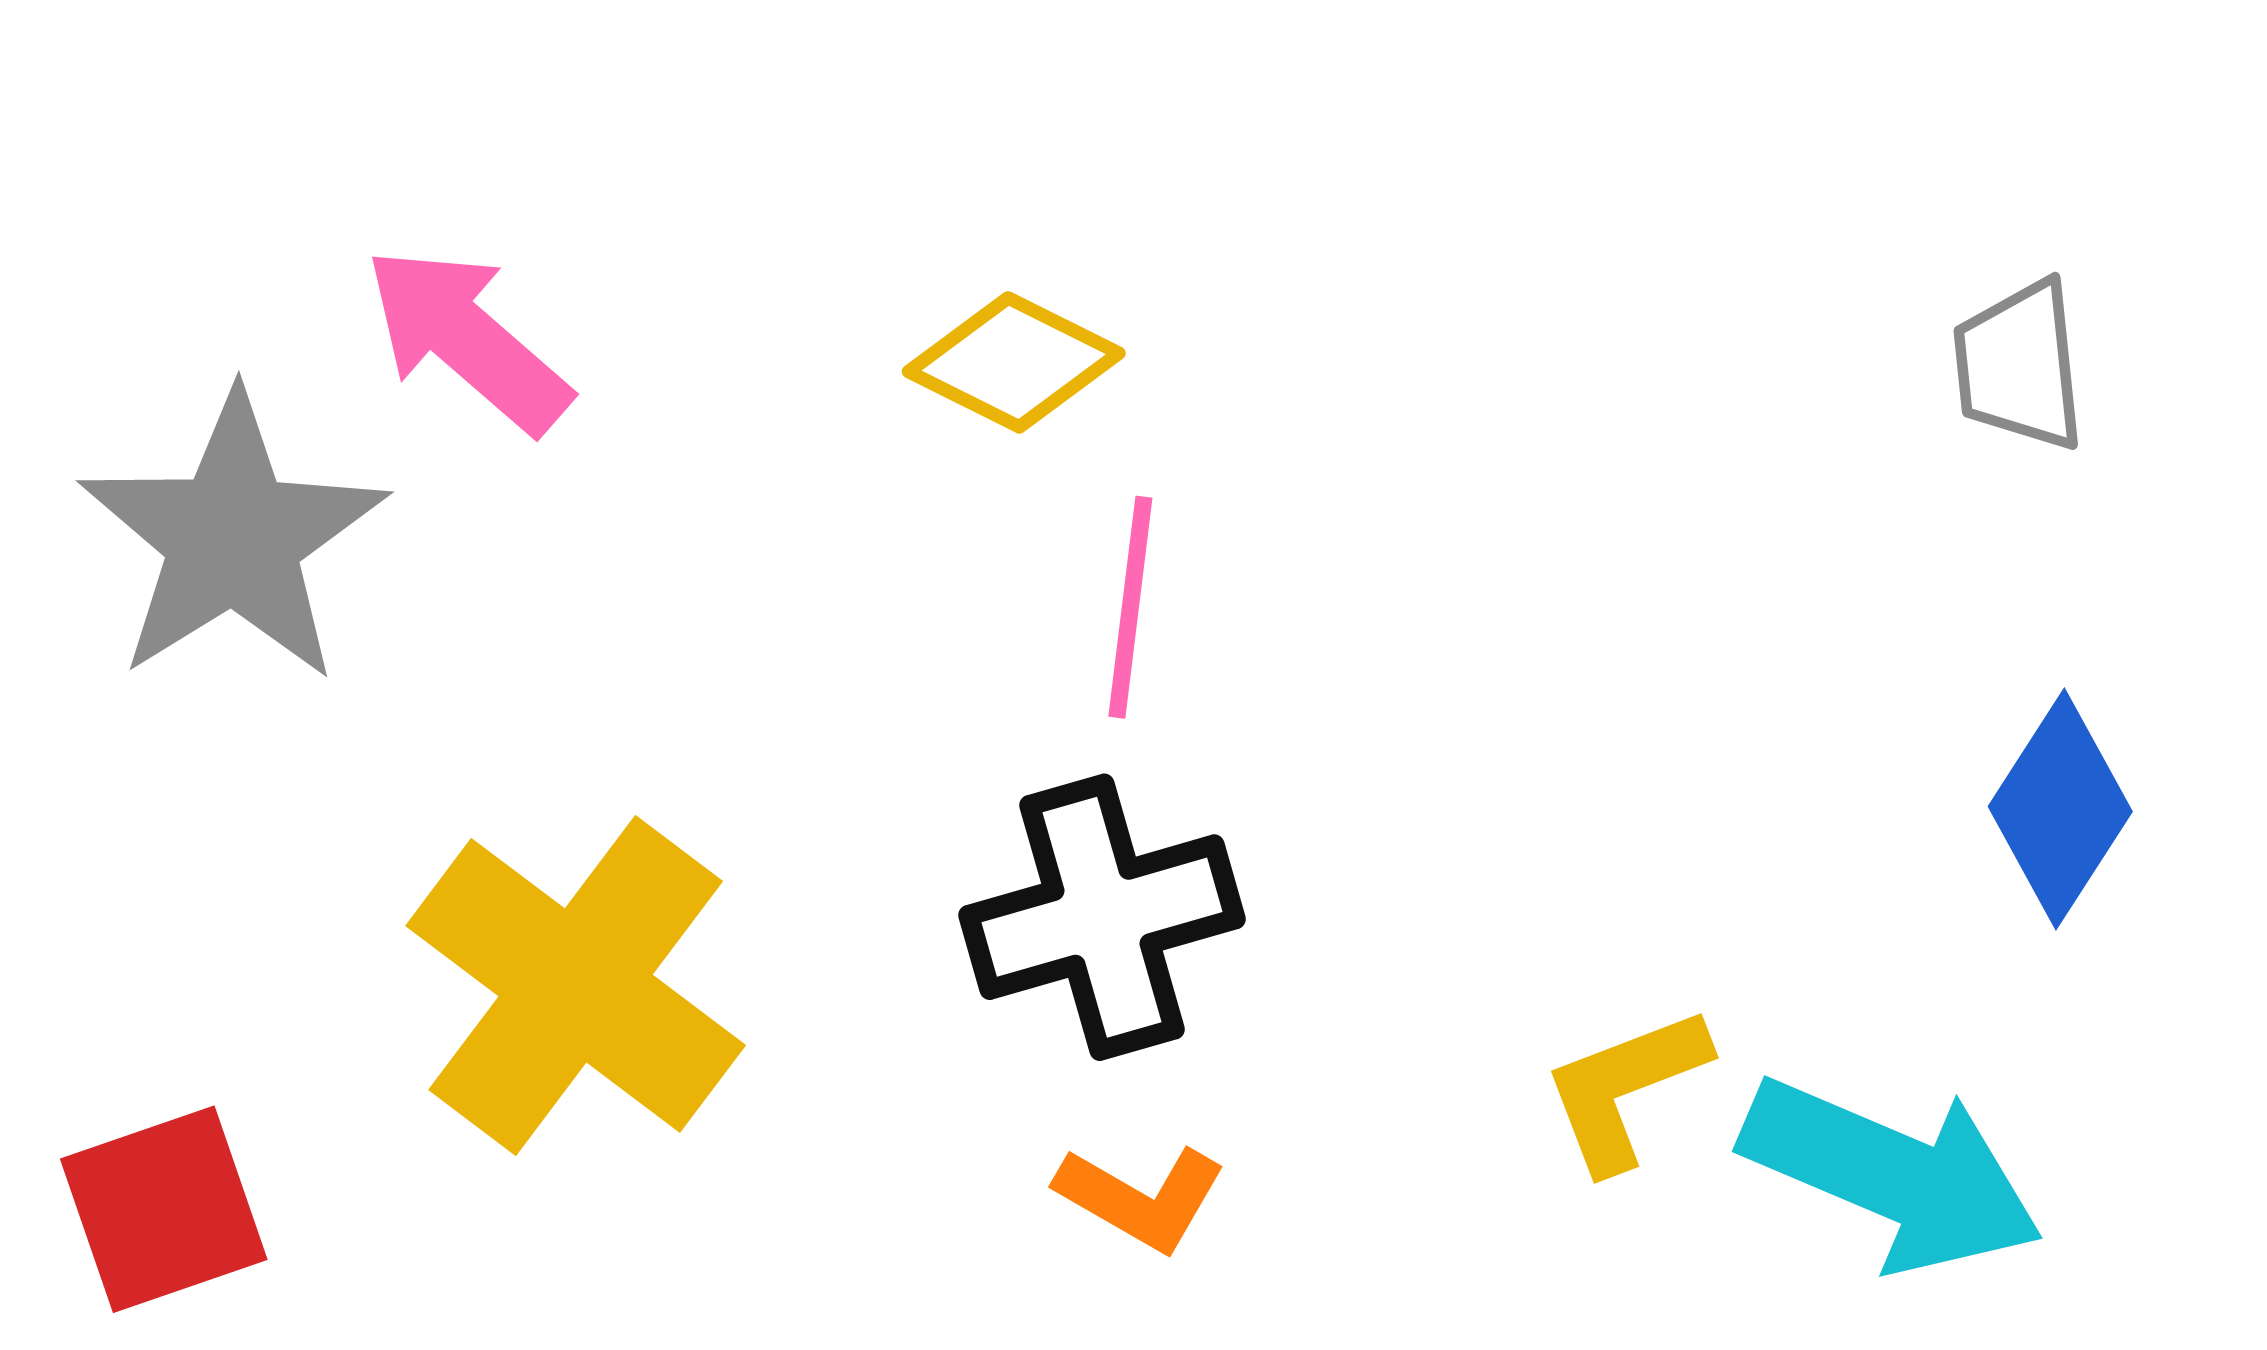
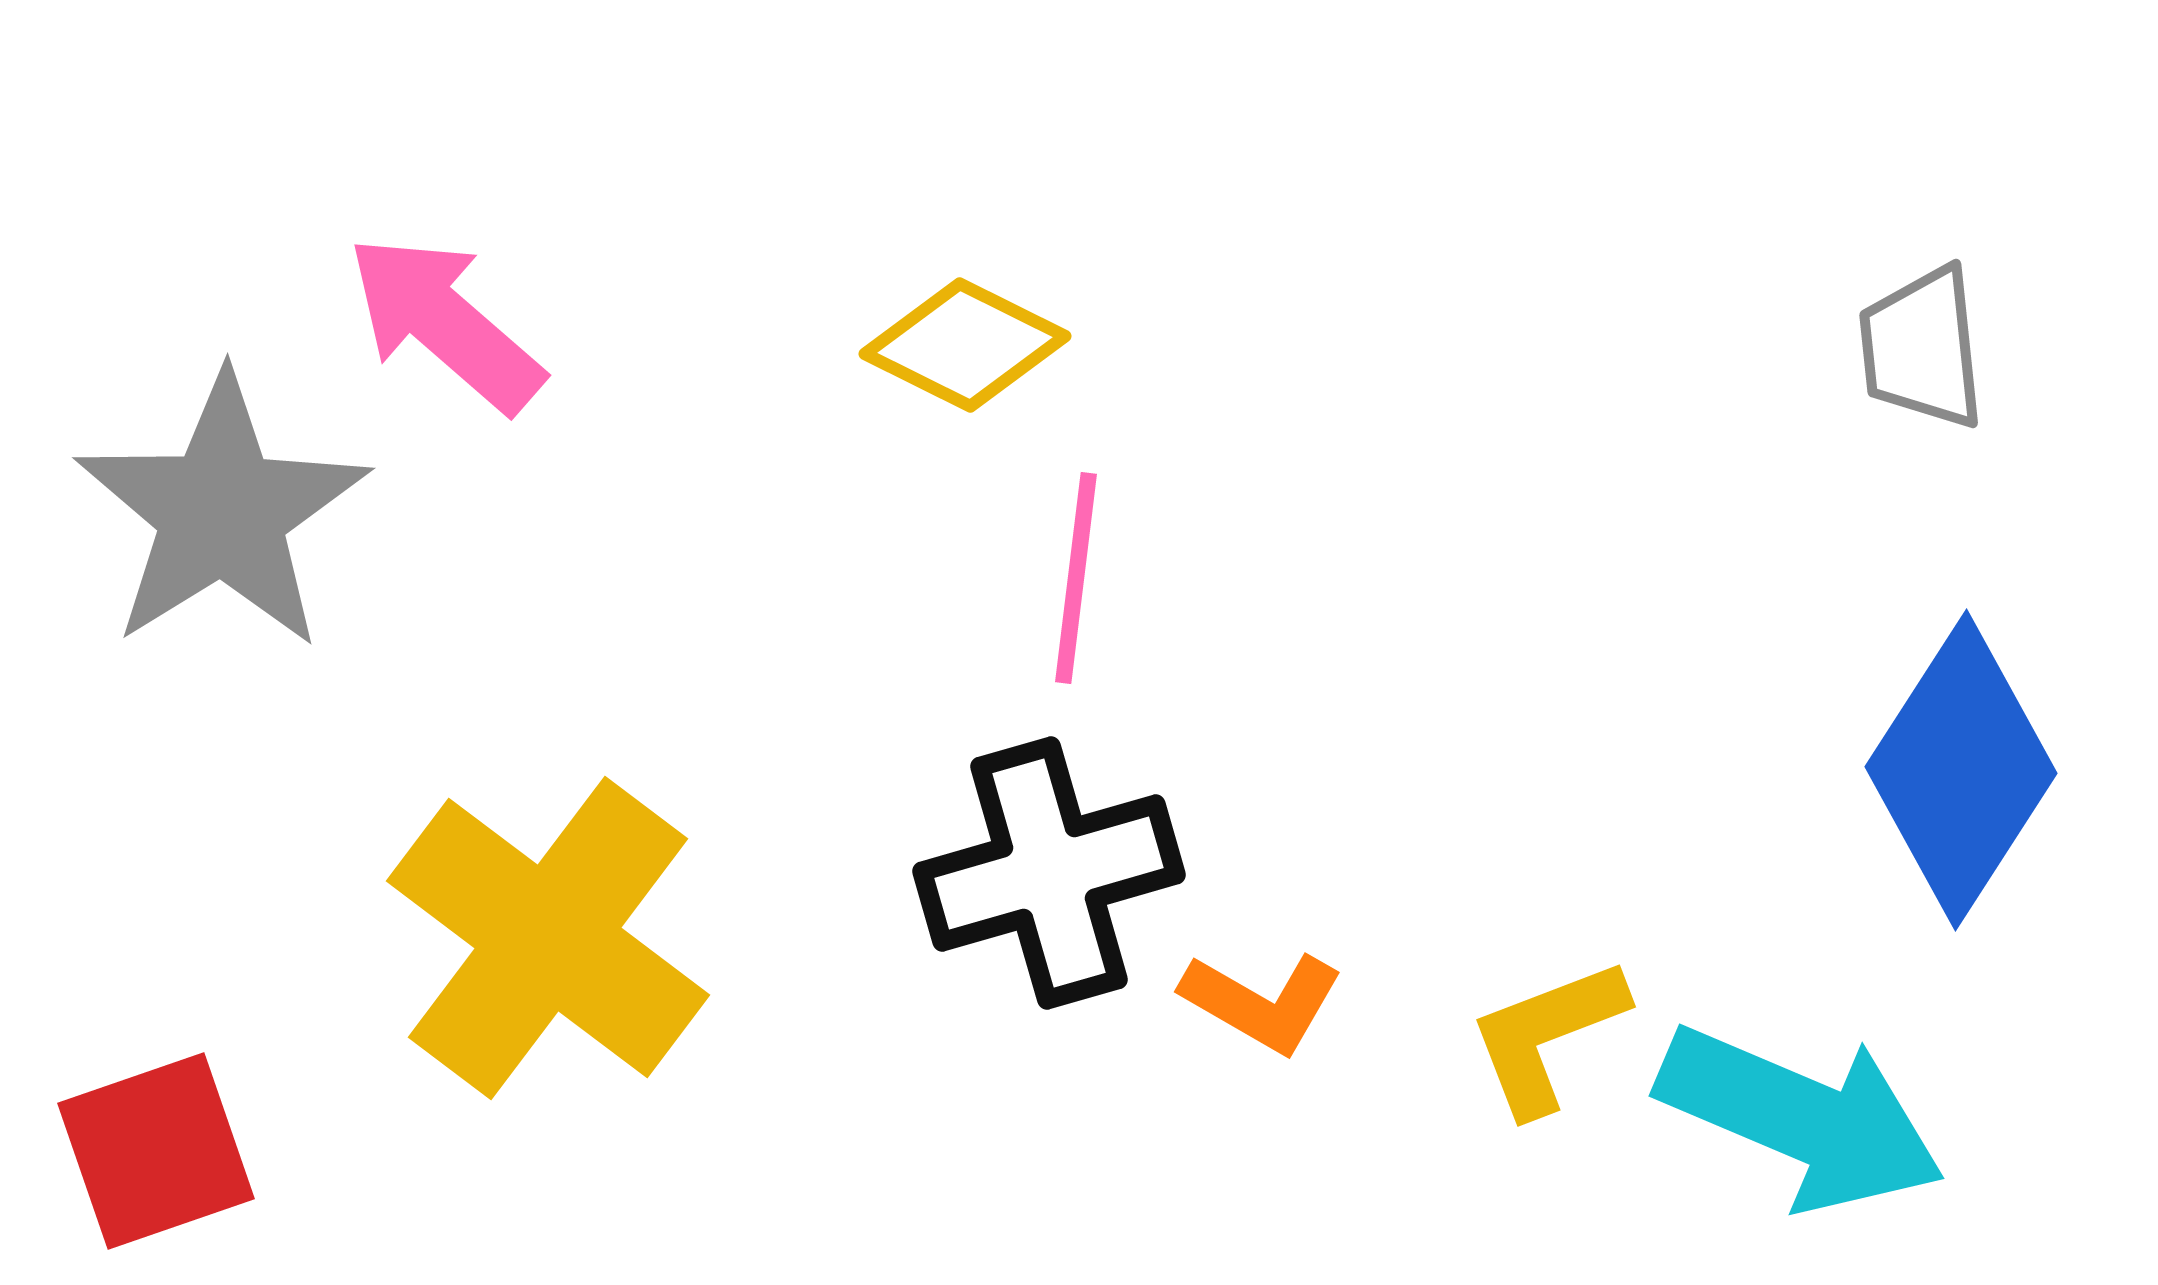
blue diamond: (2060, 809) -> (1961, 770), size x1.4
orange L-shape: (1141, 1198) -> (1262, 1002), moved

